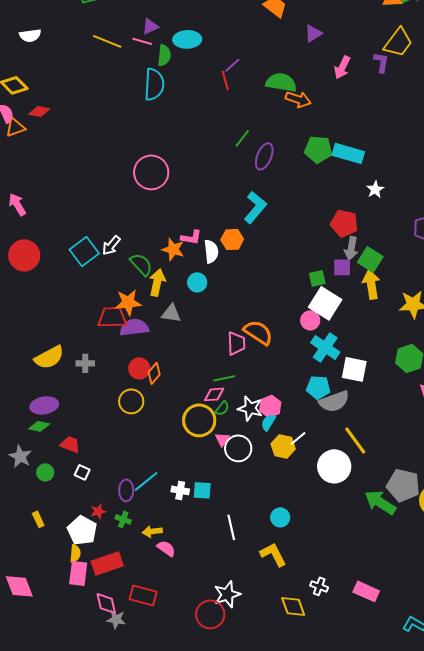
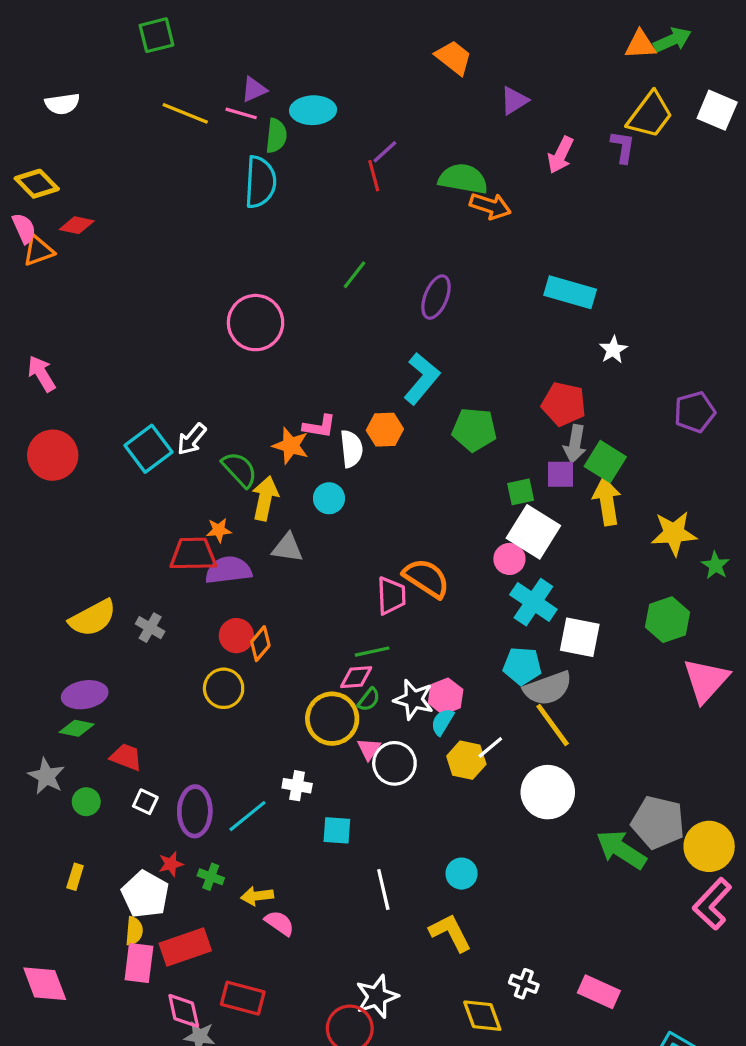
green line: (242, 138) -> (355, 275), moved
green pentagon: (318, 149) -> (474, 430), moved
orange star: (128, 302) -> (219, 530), size x0.6
gray cross: (85, 363) -> (150, 628), turned 30
yellow line: (355, 440) -> (553, 725), moved
purple ellipse: (126, 490) -> (195, 811), moved, size x1.4
white cross: (180, 490) -> (297, 786), moved
yellow rectangle: (38, 519) -> (75, 877), turned 42

